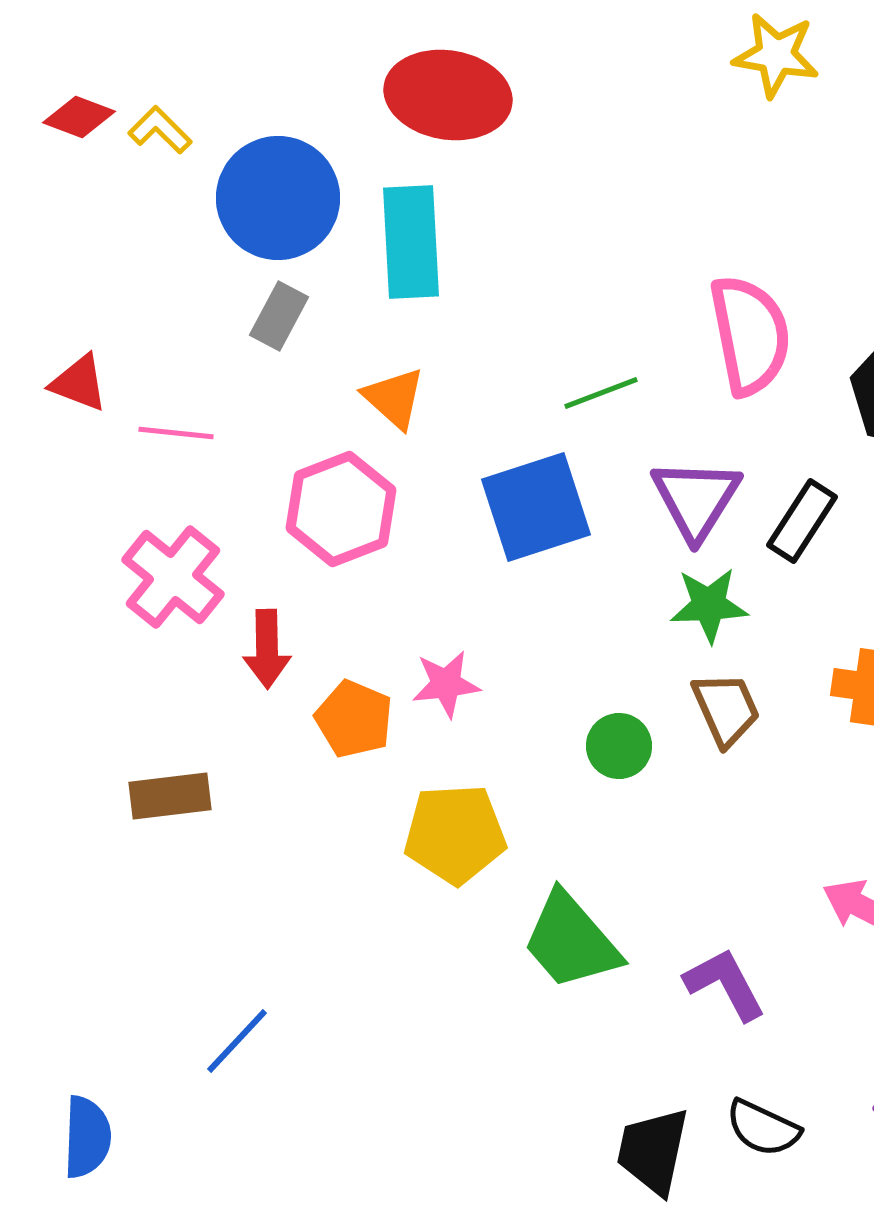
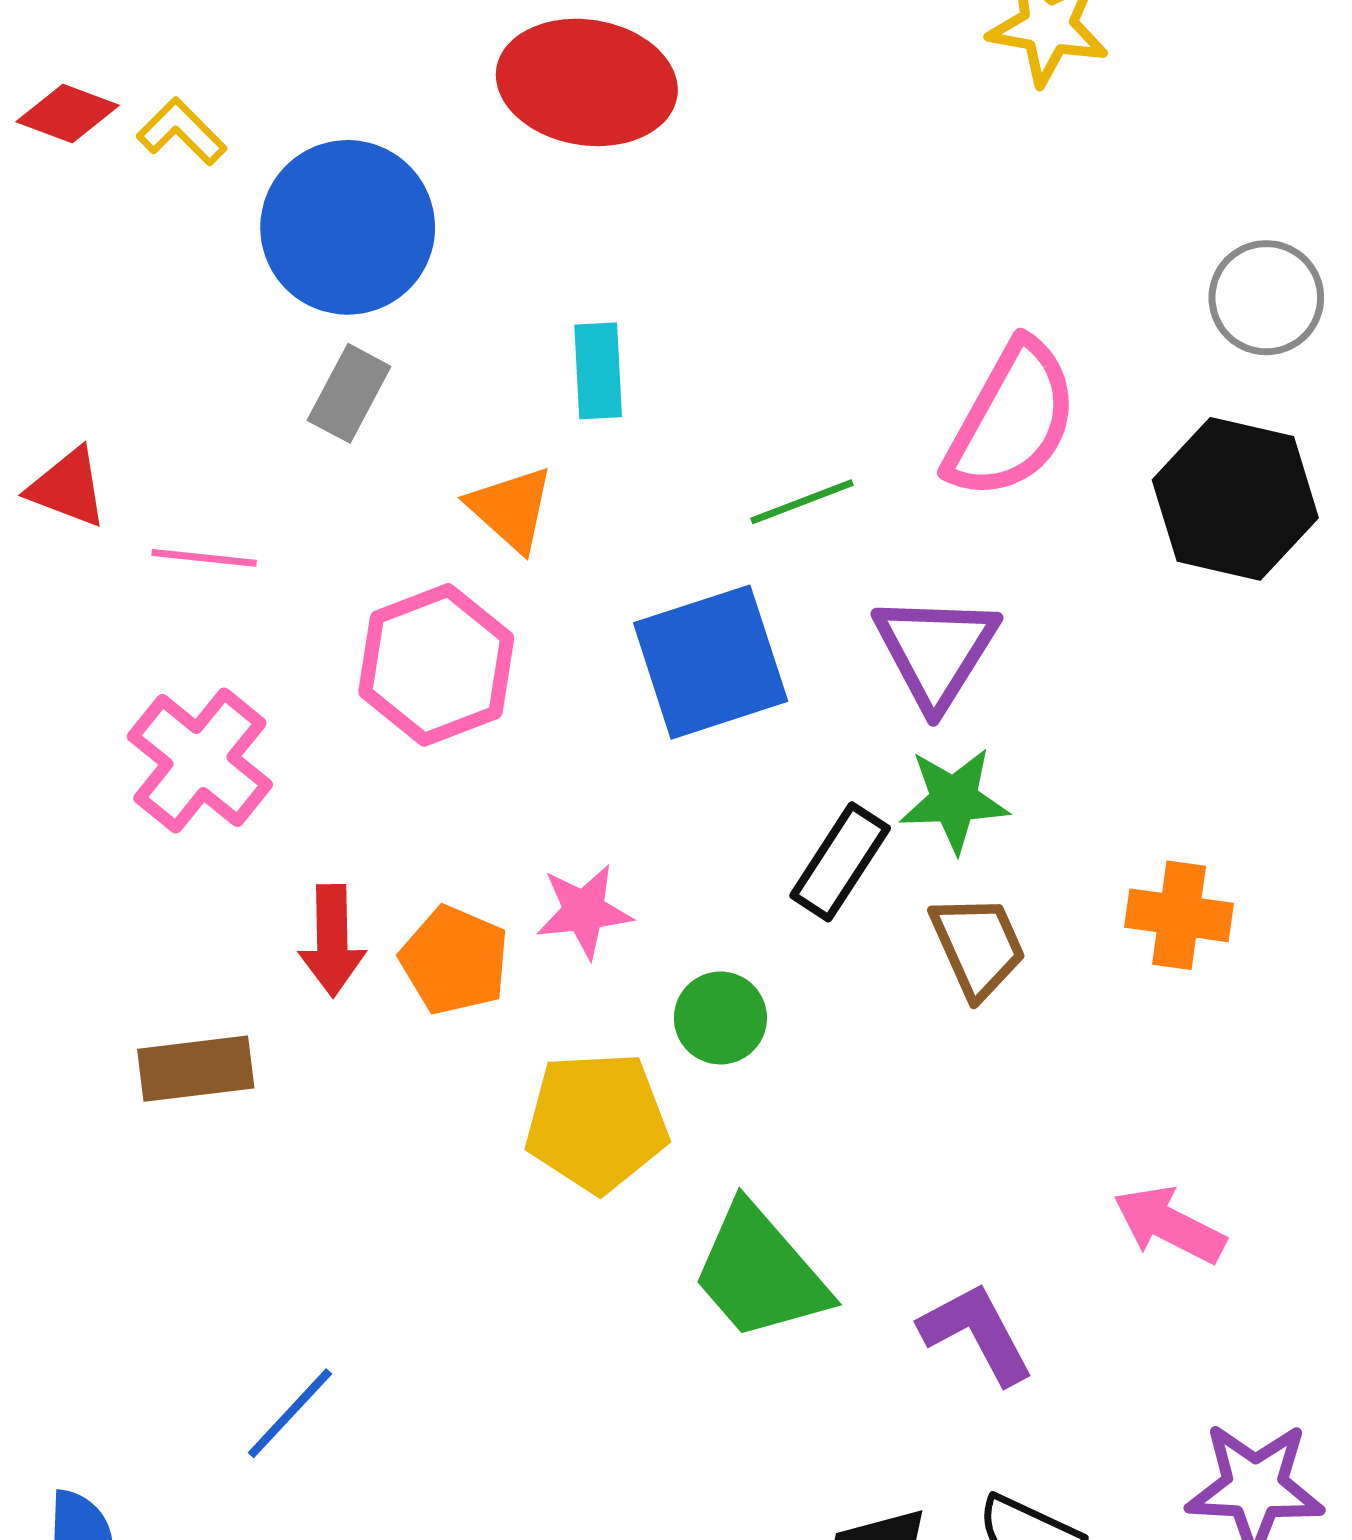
cyan rectangle: (411, 242) -> (598, 371), moved, size x0.6
pink semicircle: (750, 335) -> (1012, 420), turned 40
black rectangle: (802, 521) -> (840, 862), moved
red arrow: (267, 649) -> (332, 941), moved
green circle: (619, 746) -> (720, 1018), moved

